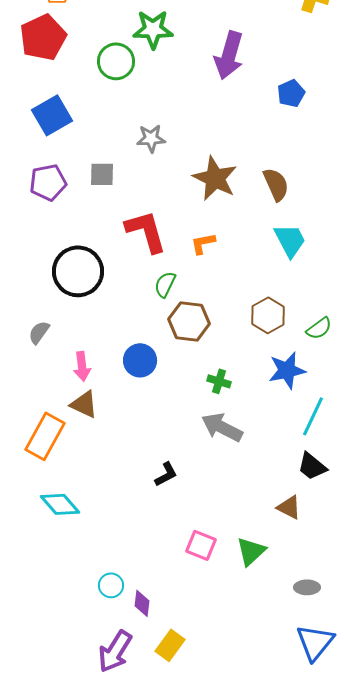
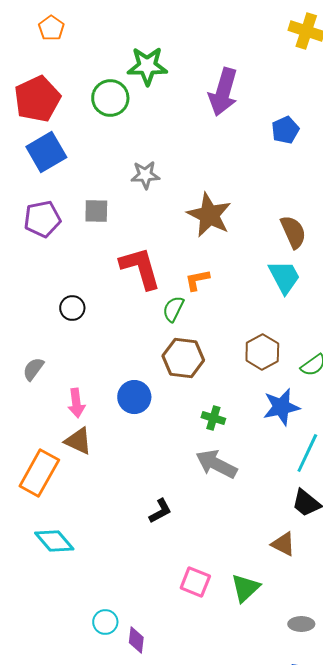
red pentagon: (43, 37) -> (37, 99), moved
brown semicircle: (276, 184) -> (293, 232), moved
black circle: (78, 271) -> (72, 308), size x0.5
green semicircle: (165, 284) -> (173, 309), moved

